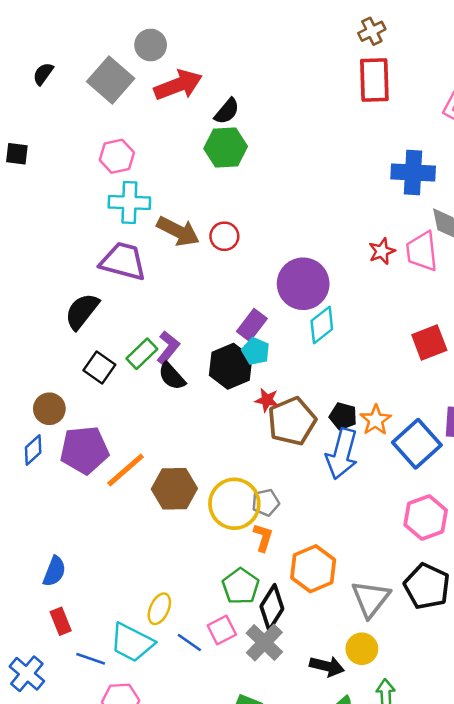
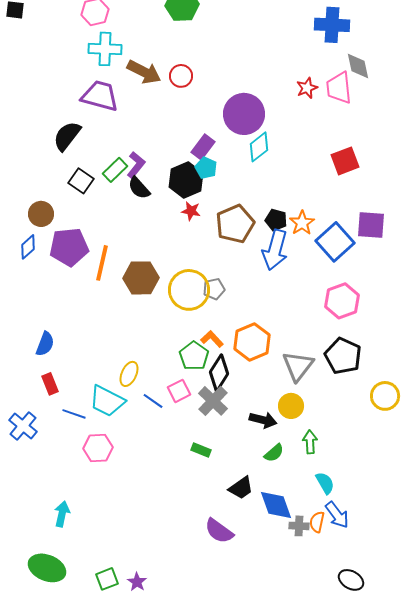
red star: (267, 400) -> (191, 211), moved
orange line: (126, 470) -> (102, 263), turned -36
orange L-shape: (263, 538) -> (212, 339), moved, turned -60

